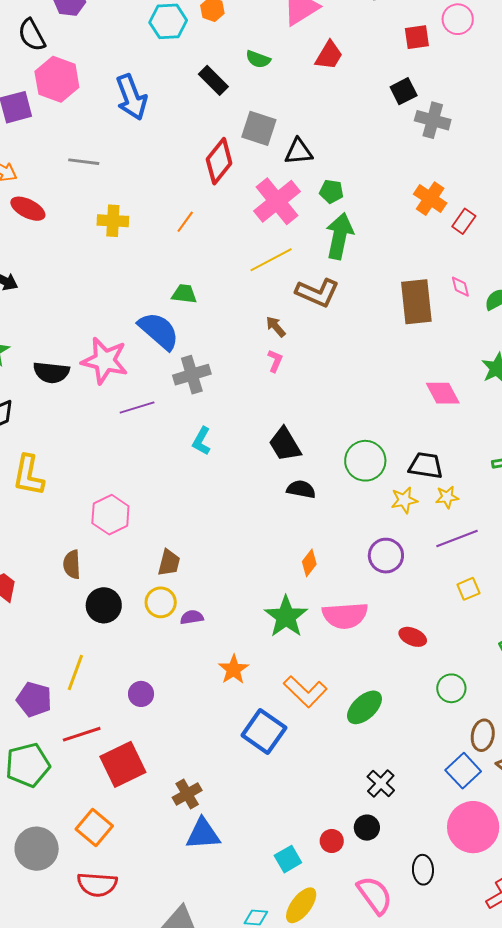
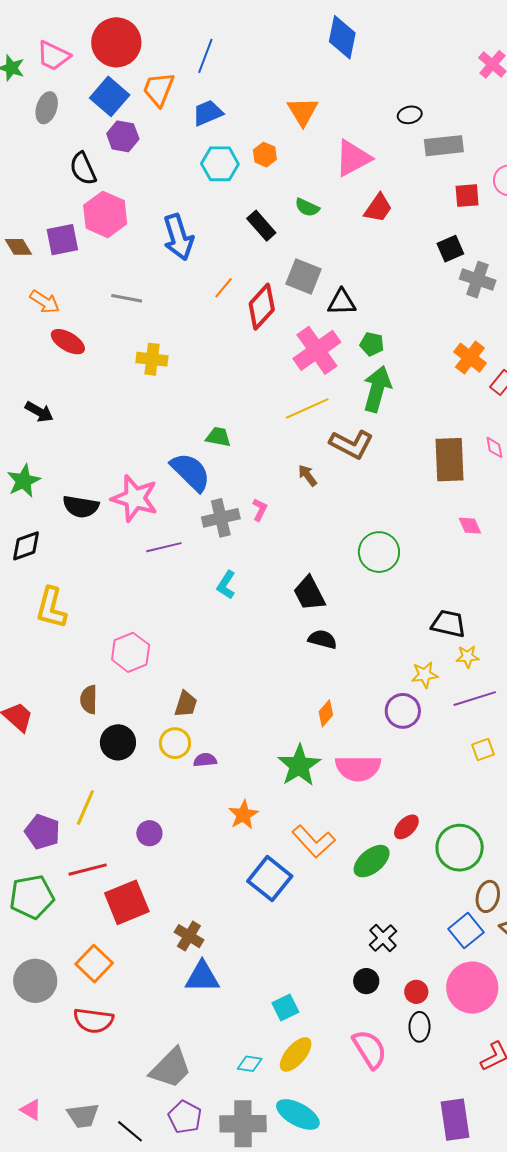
orange line: (185, 222) -> (224, 288), moved
pink L-shape: (275, 361) -> (260, 510), moved
pink diamond: (443, 393) -> (470, 526), moved, size x0.7
green circle: (365, 461) -> (379, 552), moved
yellow star: (404, 500) -> (425, 675), moved
red ellipse: (413, 637) -> (406, 827), moved, turned -72
green circle: (451, 688) -> (460, 848), size x1.6
brown cross: (187, 794) -> (189, 936), turned -32
red circle: (332, 841) -> (416, 992), moved

